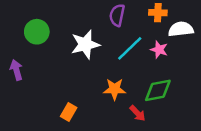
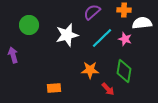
purple semicircle: (117, 15) -> (92, 12), turned 36
green diamond: (158, 90) -> (124, 71), turned -70
orange rectangle: (69, 112) -> (54, 88), turned 56

